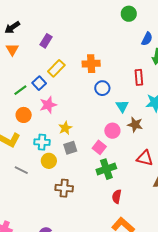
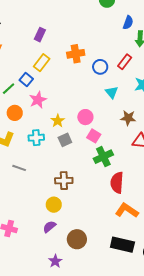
purple rectangle: (46, 41) -> (40, 35), moved
red rectangle: (139, 77) -> (125, 62), turned 49
blue circle: (102, 88) -> (100, 67), moved
brown star: (135, 125) -> (128, 118), moved
pink circle: (112, 131) -> (85, 117), moved
yellow circle: (49, 161) -> (54, 205), moved
red semicircle: (117, 197) -> (117, 183), size x1.5

